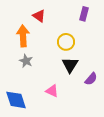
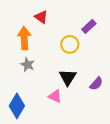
purple rectangle: (84, 14) -> (89, 26), moved, turned 32
black triangle: (70, 65) -> (68, 77), moved
blue diamond: (16, 100) -> (17, 106), turned 50

